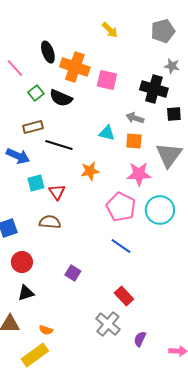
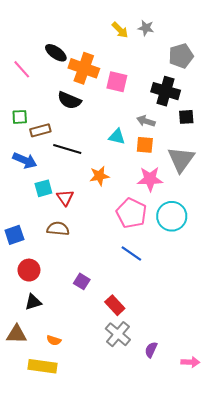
gray pentagon: (163, 31) -> (181, 56), moved
black ellipse: (48, 52) -> (56, 53), turned -35
gray star: (172, 66) -> (146, 28), moved
green square: (36, 93) -> (20, 117), moved, turned 35
red rectangle: (124, 296) -> (115, 305), moved
yellow rectangle: (35, 355) -> (42, 366), turned 44

